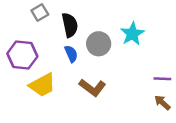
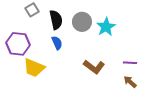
gray circle: (99, 44) -> (82, 22), moved
yellow trapezoid: (42, 85) -> (34, 68), turned 50
brown L-shape: (92, 88) -> (94, 67), moved

